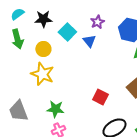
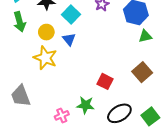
blue triangle: (89, 41) -> (69, 39), moved
green star: (55, 109) -> (85, 105), moved

